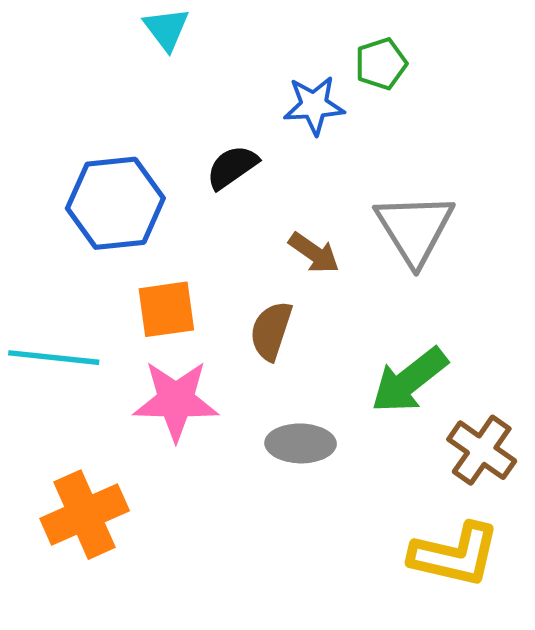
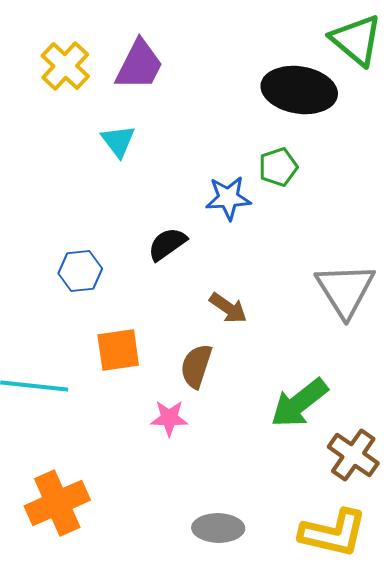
blue hexagon: (115, 203) -> (80, 271), size x0.6
gray triangle: (415, 229) -> (345, 290), moved
pink star: (176, 401) -> (169, 418), moved, size x0.6
gray ellipse: (301, 443) -> (218, 528), moved

